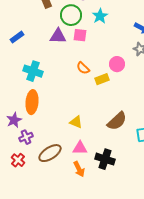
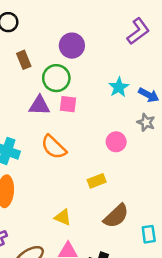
cyan star: (100, 16) -> (119, 87), moved
orange semicircle: (83, 68) -> (54, 147), moved, size x1.5
yellow rectangle: (102, 79) -> (97, 181), moved

